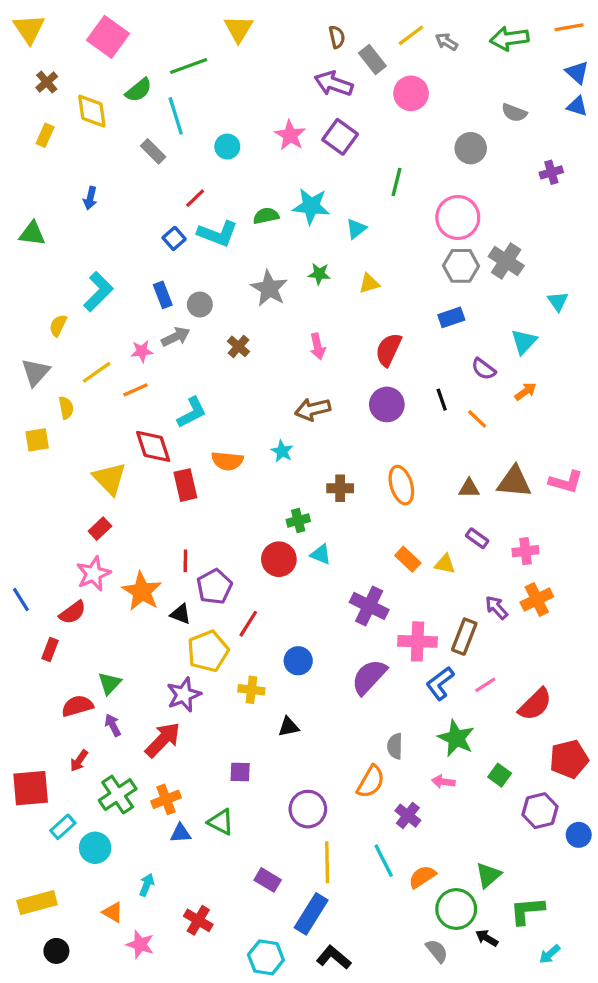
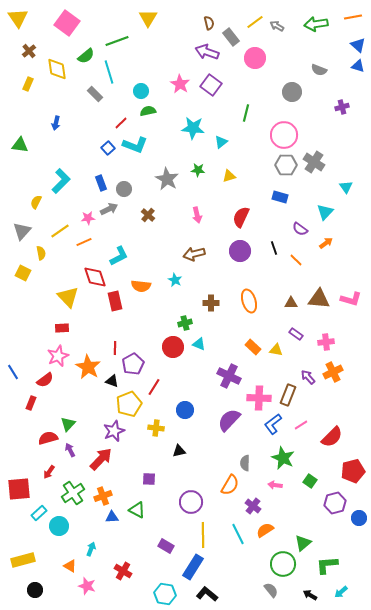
green semicircle: (266, 216) -> (148, 111), moved
blue rectangle: (451, 317) -> (280, 197), turned 35
yellow square: (37, 440) -> (23, 273), turned 35
red rectangle: (100, 529) -> (62, 328), turned 40
orange semicircle: (422, 877) -> (265, 530), moved
black arrow: (487, 938) -> (310, 595), moved

